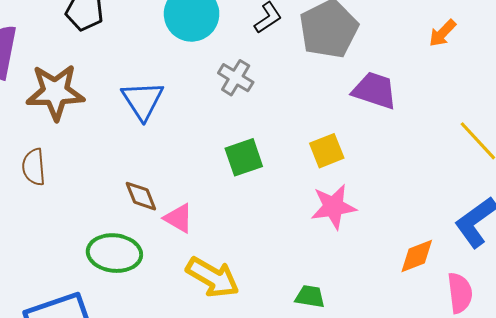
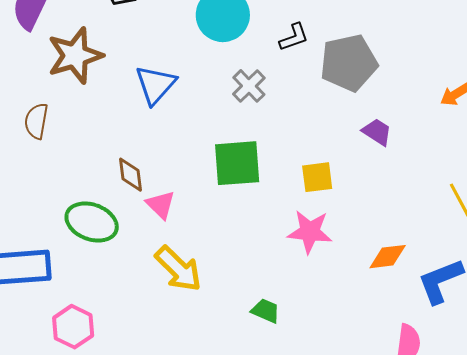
purple trapezoid: (375, 90) -> (377, 132), size x0.7
brown star: (55, 92) -> (75, 56), turned -30
green square: (244, 157) -> (237, 163), size x1.4
orange diamond: (417, 256) -> (388, 257), moved

